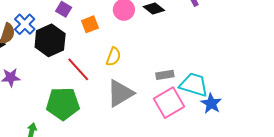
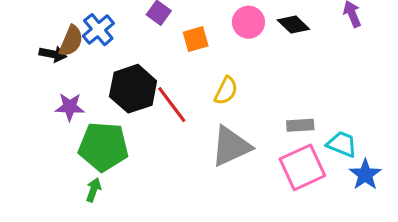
black hexagon: (50, 40) -> (133, 89), moved
cyan trapezoid: (194, 85) -> (342, 144), size x0.7
green pentagon: (63, 104) -> (103, 147), moved

